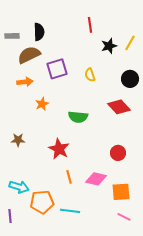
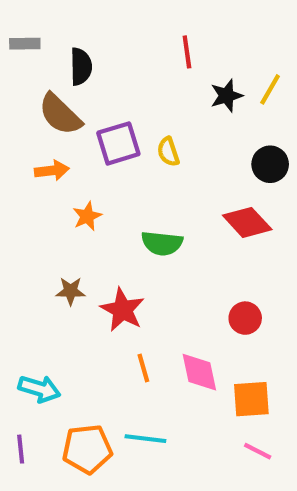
gray rectangle: (12, 36) -> (25, 44), moved
brown semicircle: (29, 55) -> (60, 114), turned -110
yellow semicircle: (90, 75) -> (168, 152), moved
brown star: (18, 140) -> (71, 291), moved
pink diamond: (96, 179) -> (199, 372), turned 65
orange pentagon: (42, 202) -> (87, 449), moved

